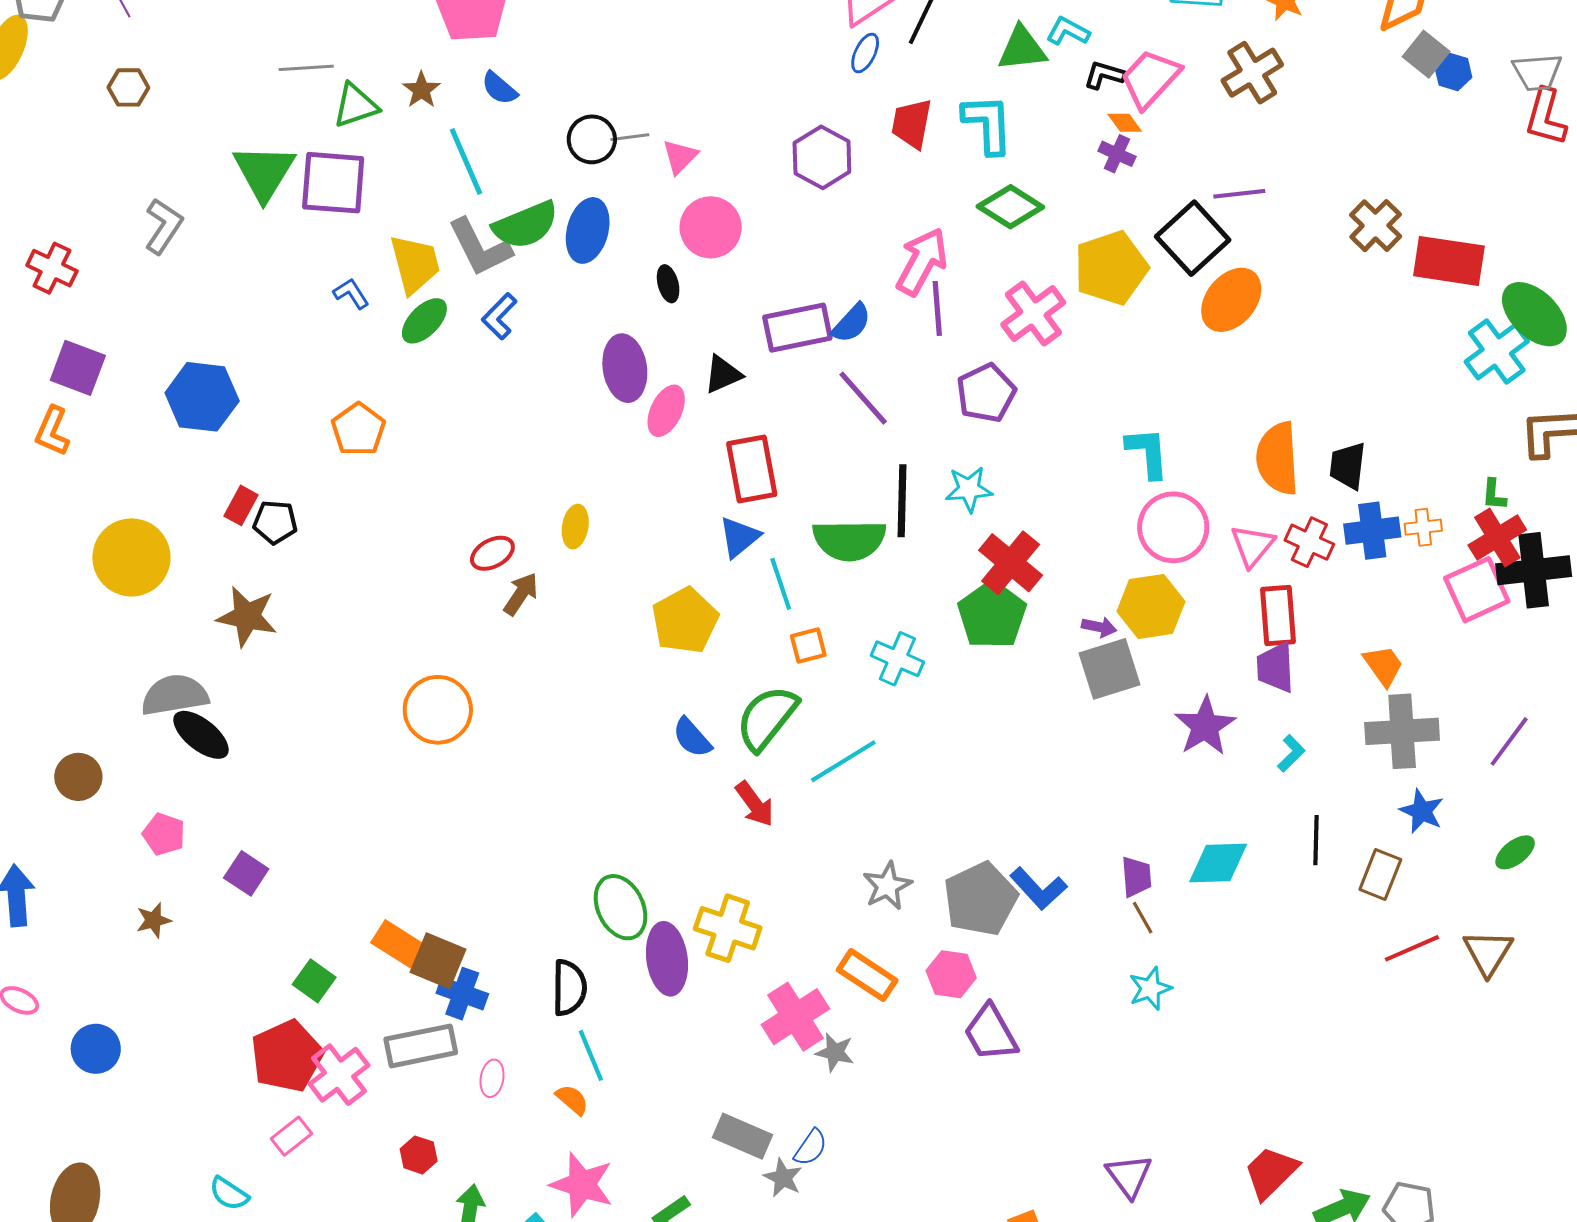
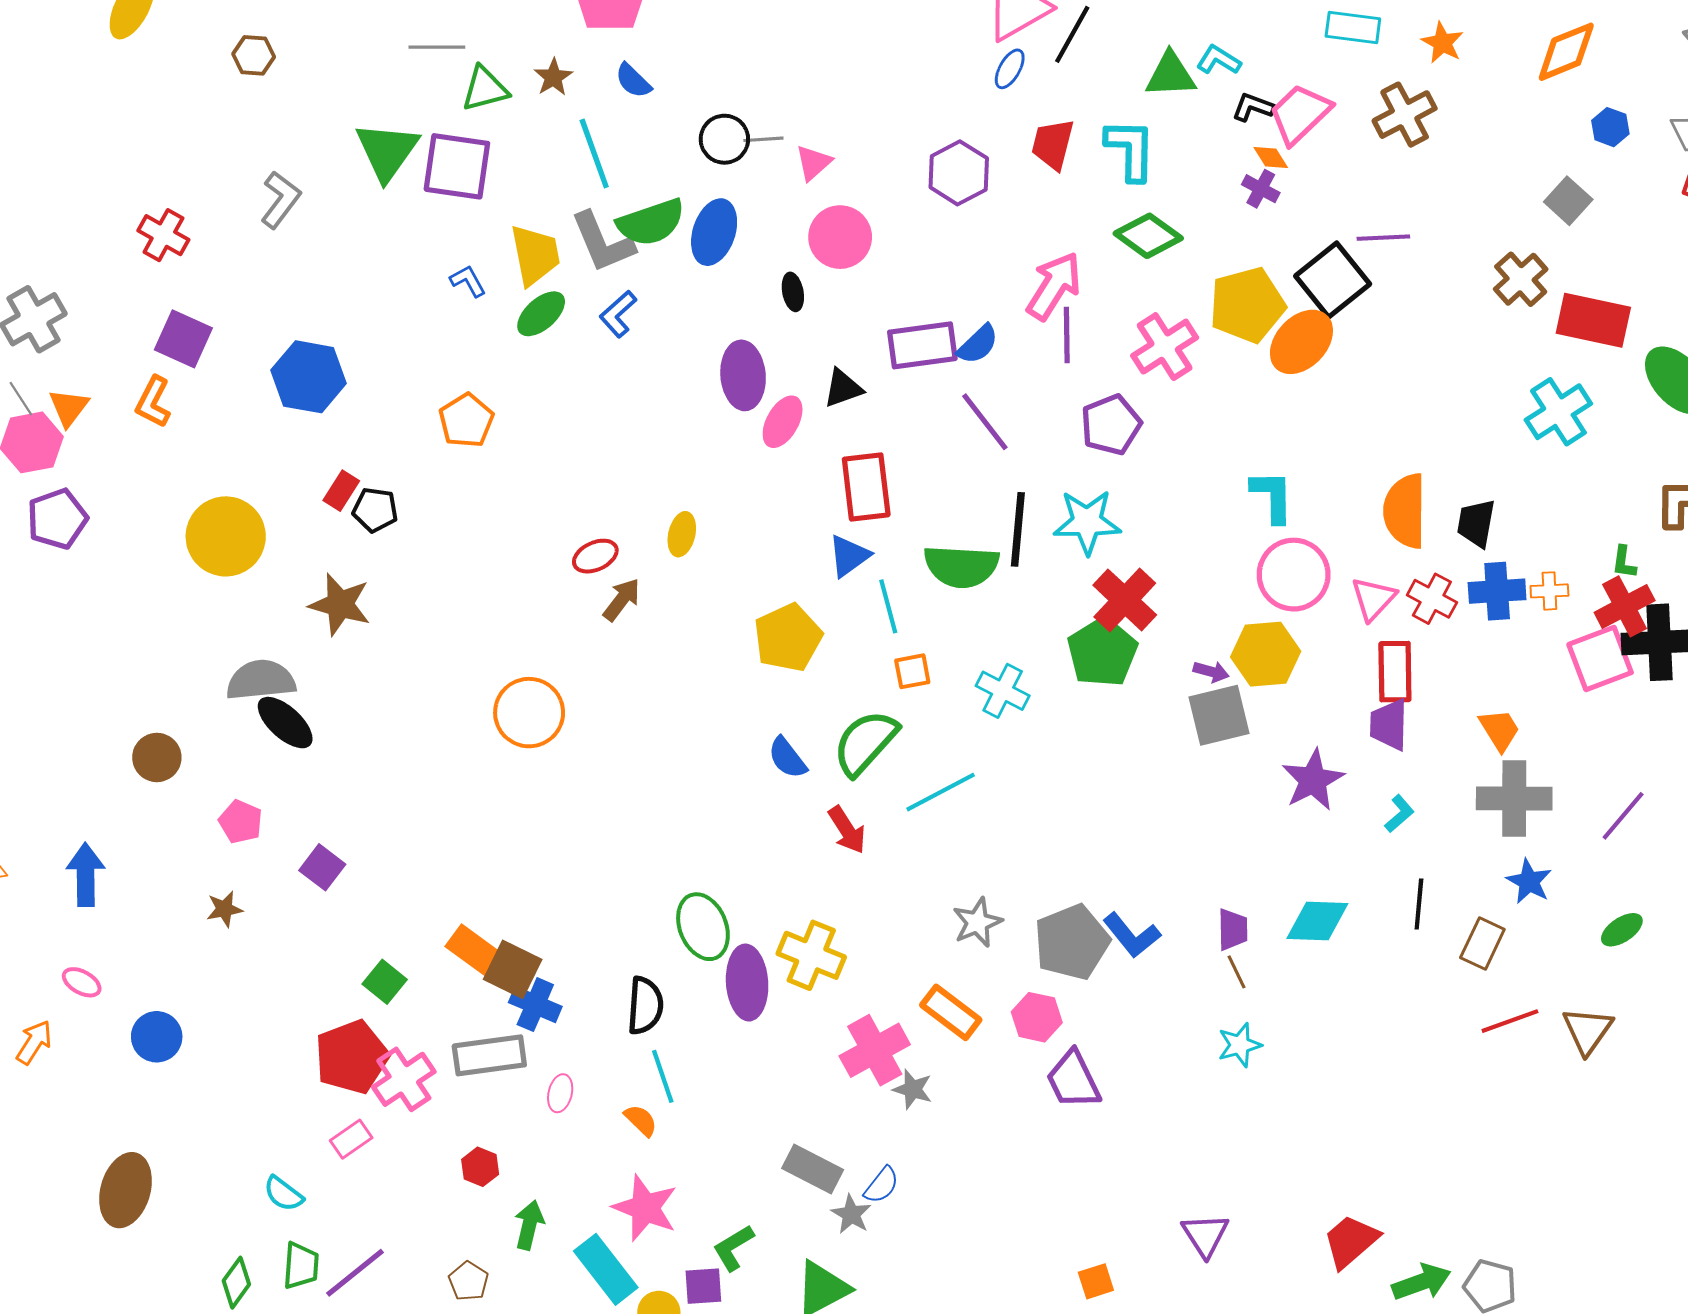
gray square: (1426, 54) -> (1568, 201), moved
orange ellipse: (1231, 300) -> (1301, 342), moved
cyan cross: (1497, 352) -> (1558, 412), moved
cyan star: (969, 489) -> (1087, 522), size x1.4

